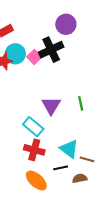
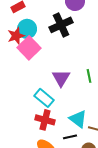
pink square: (34, 57) -> (29, 48), moved, size x1.6

